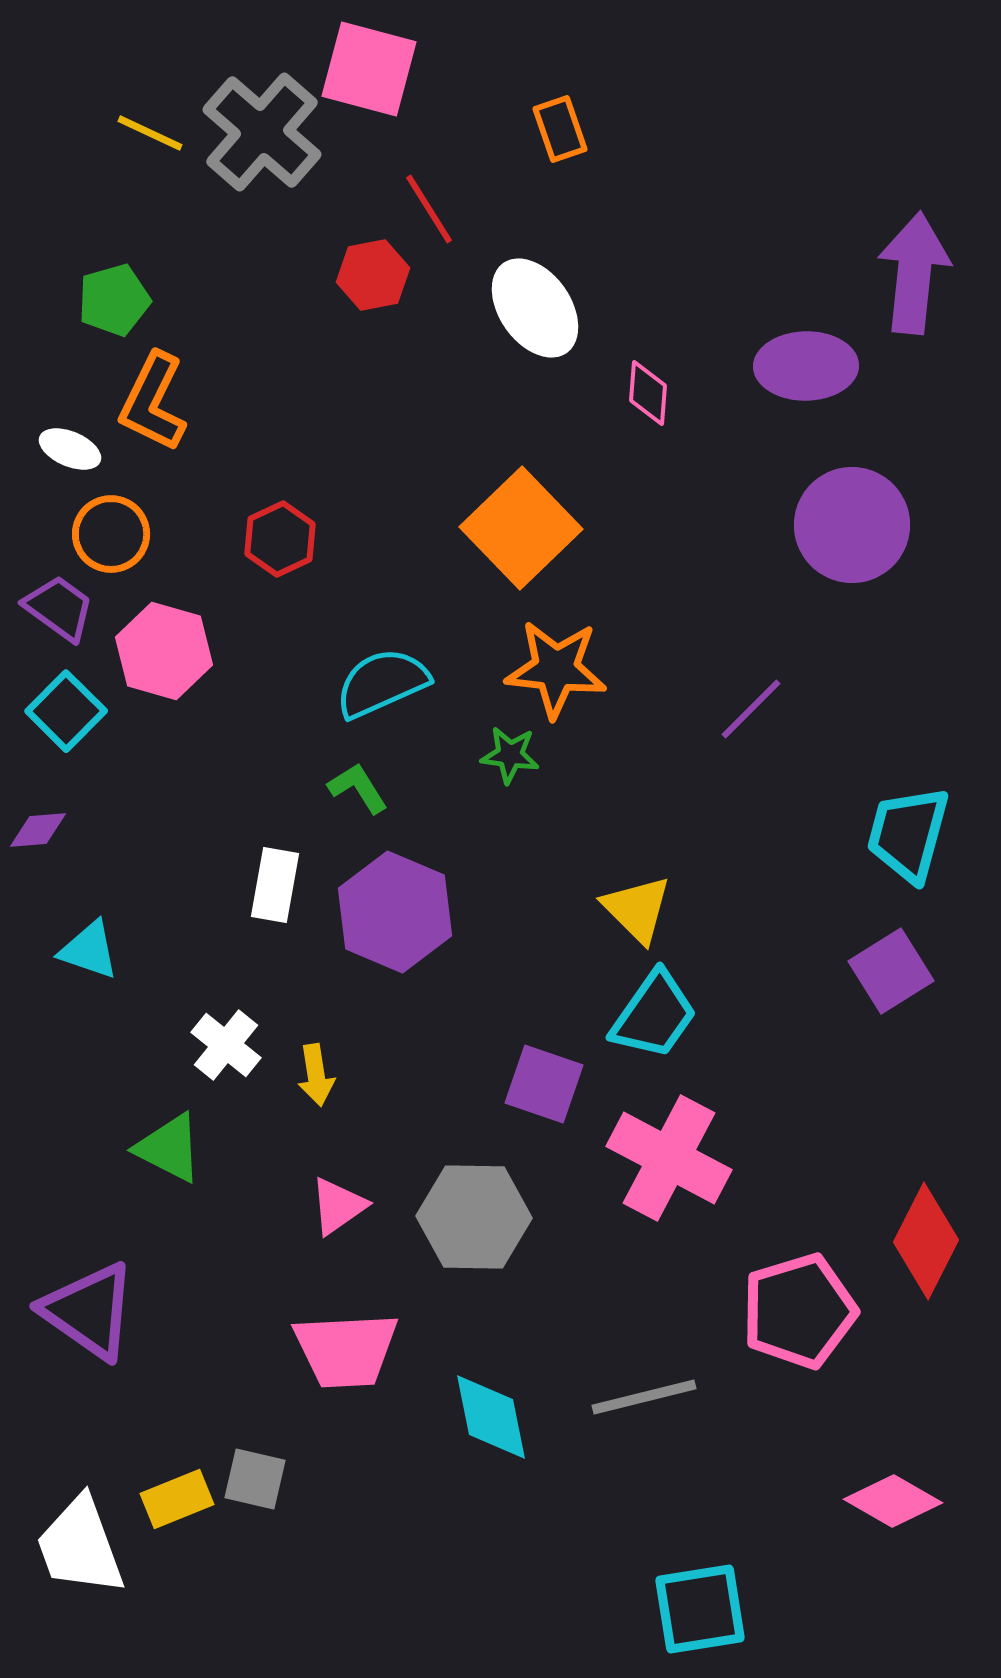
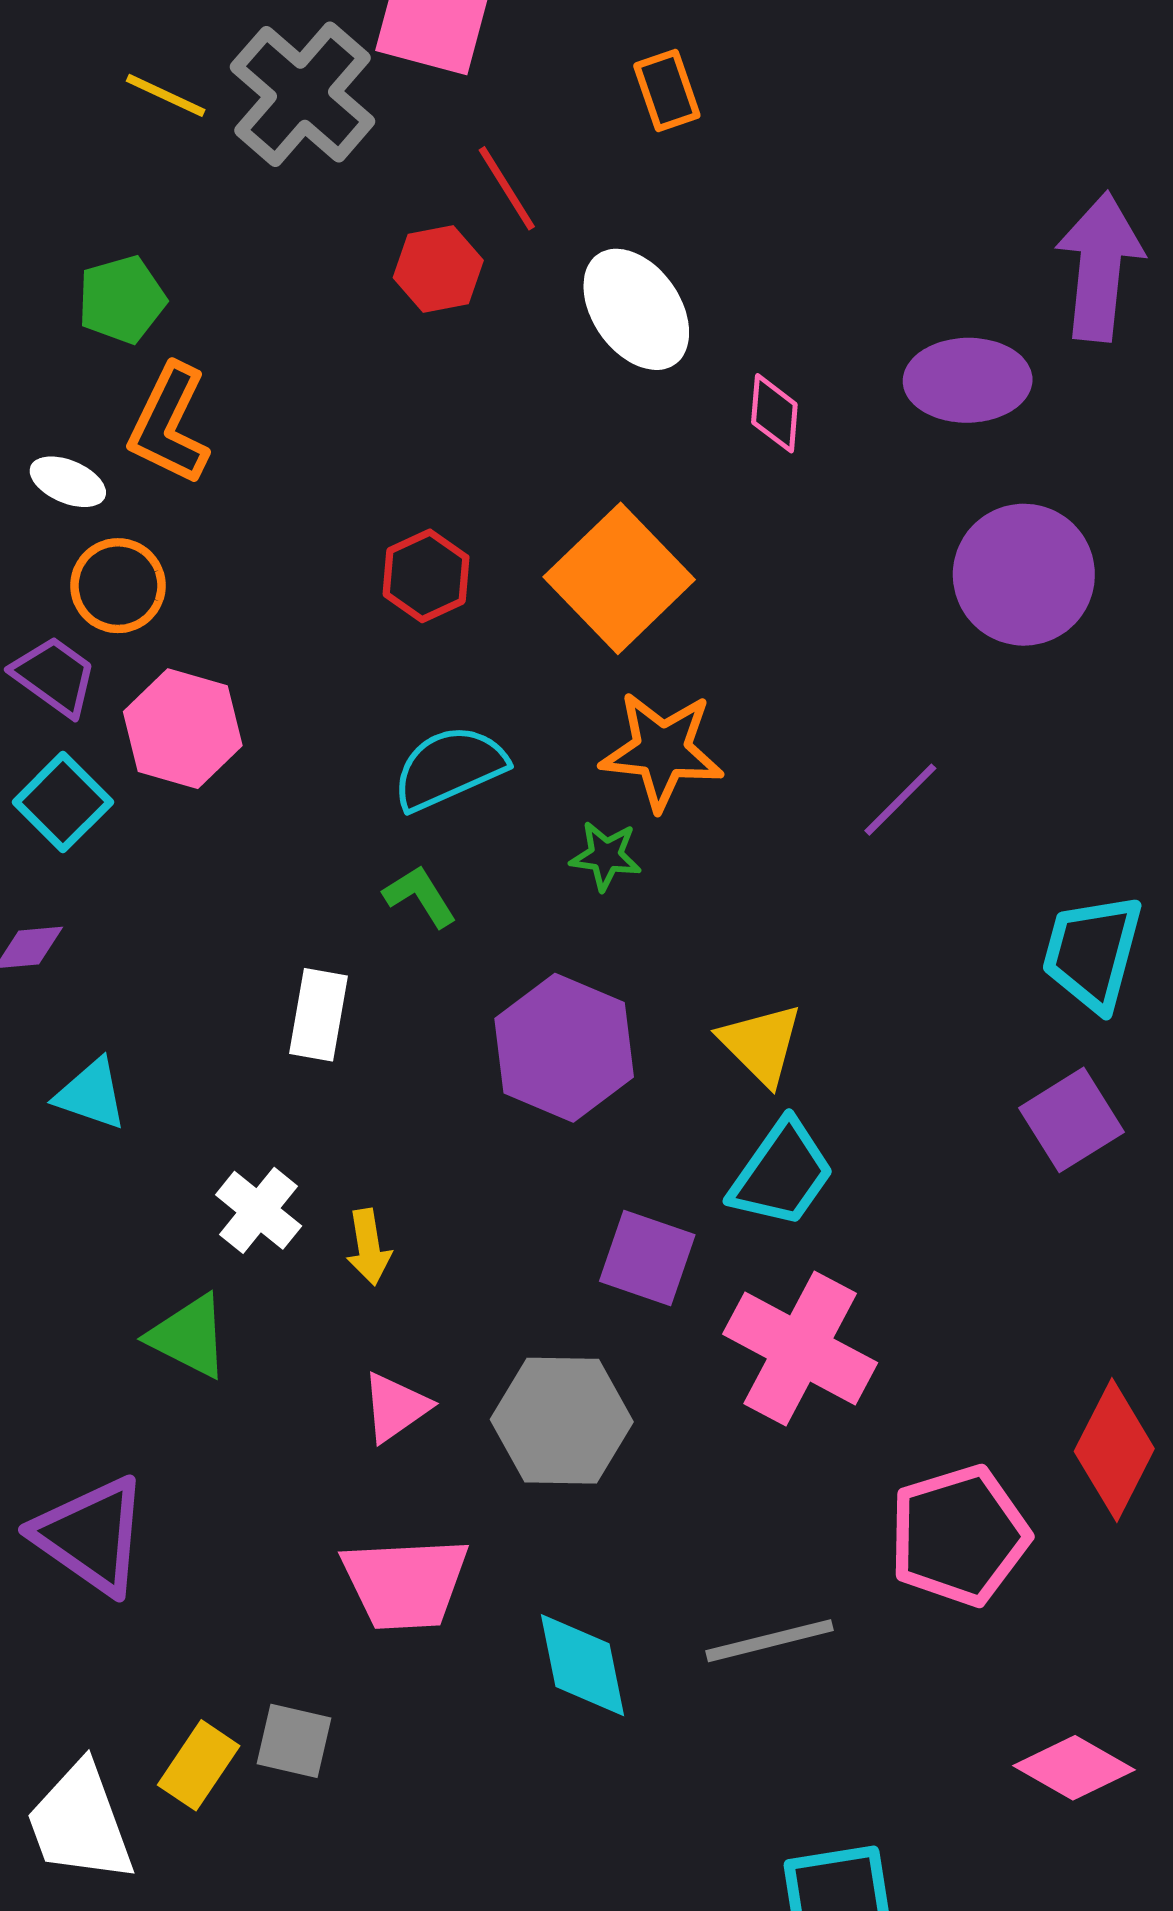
red hexagon: (280, 539) -> (426, 576), moved
purple hexagon: (395, 912) -> (564, 1048), moved
yellow rectangle: (177, 1499) -> (199, 1765), turned -34

